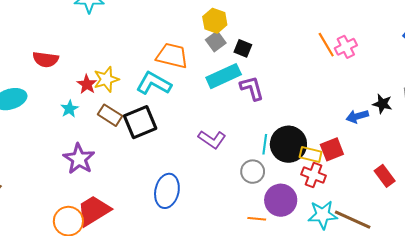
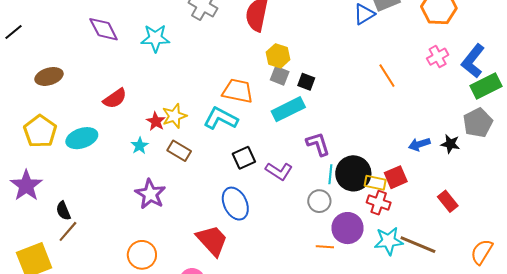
gray square: (216, 41) -> (280, 76), turned -30
pink cross: (346, 47) -> (438, 57), moved
red semicircle: (46, 59) -> (115, 98), turned -40
purple L-shape: (252, 88) -> (318, 144), moved
black star: (382, 104) -> (450, 144), moved
black square: (140, 122) -> (244, 158), moved, size x0.7
blue ellipse: (167, 191) -> (235, 204), moved, turned -36
red trapezoid: (94, 211) -> (212, 240), moved, turned 81

